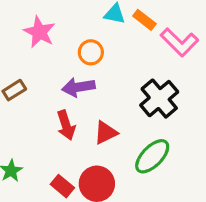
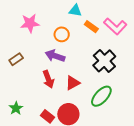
orange rectangle: (144, 20) -> (91, 27), moved
pink star: (39, 32) -> (30, 23), turned -30
purple arrow: (78, 87) -> (55, 56), turned 30

